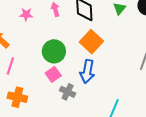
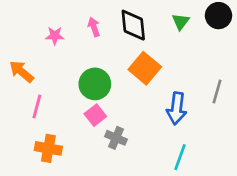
blue arrow: (87, 72) -> (177, 108), moved

